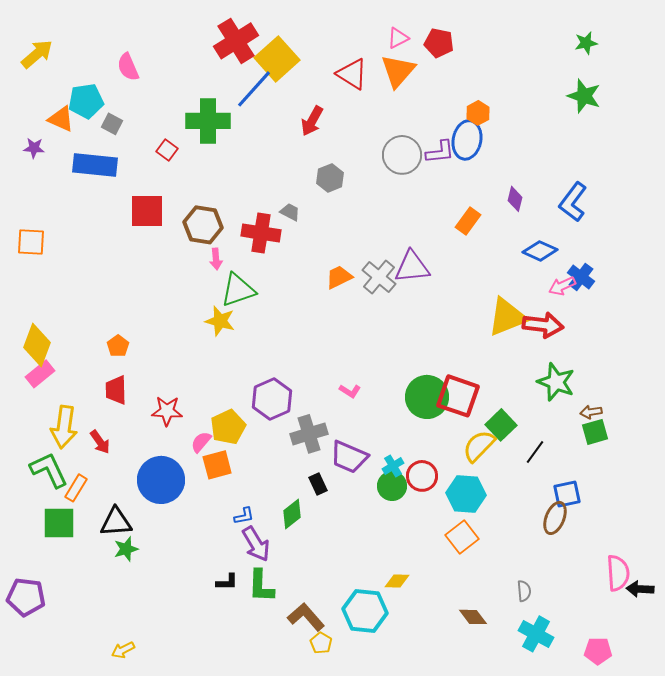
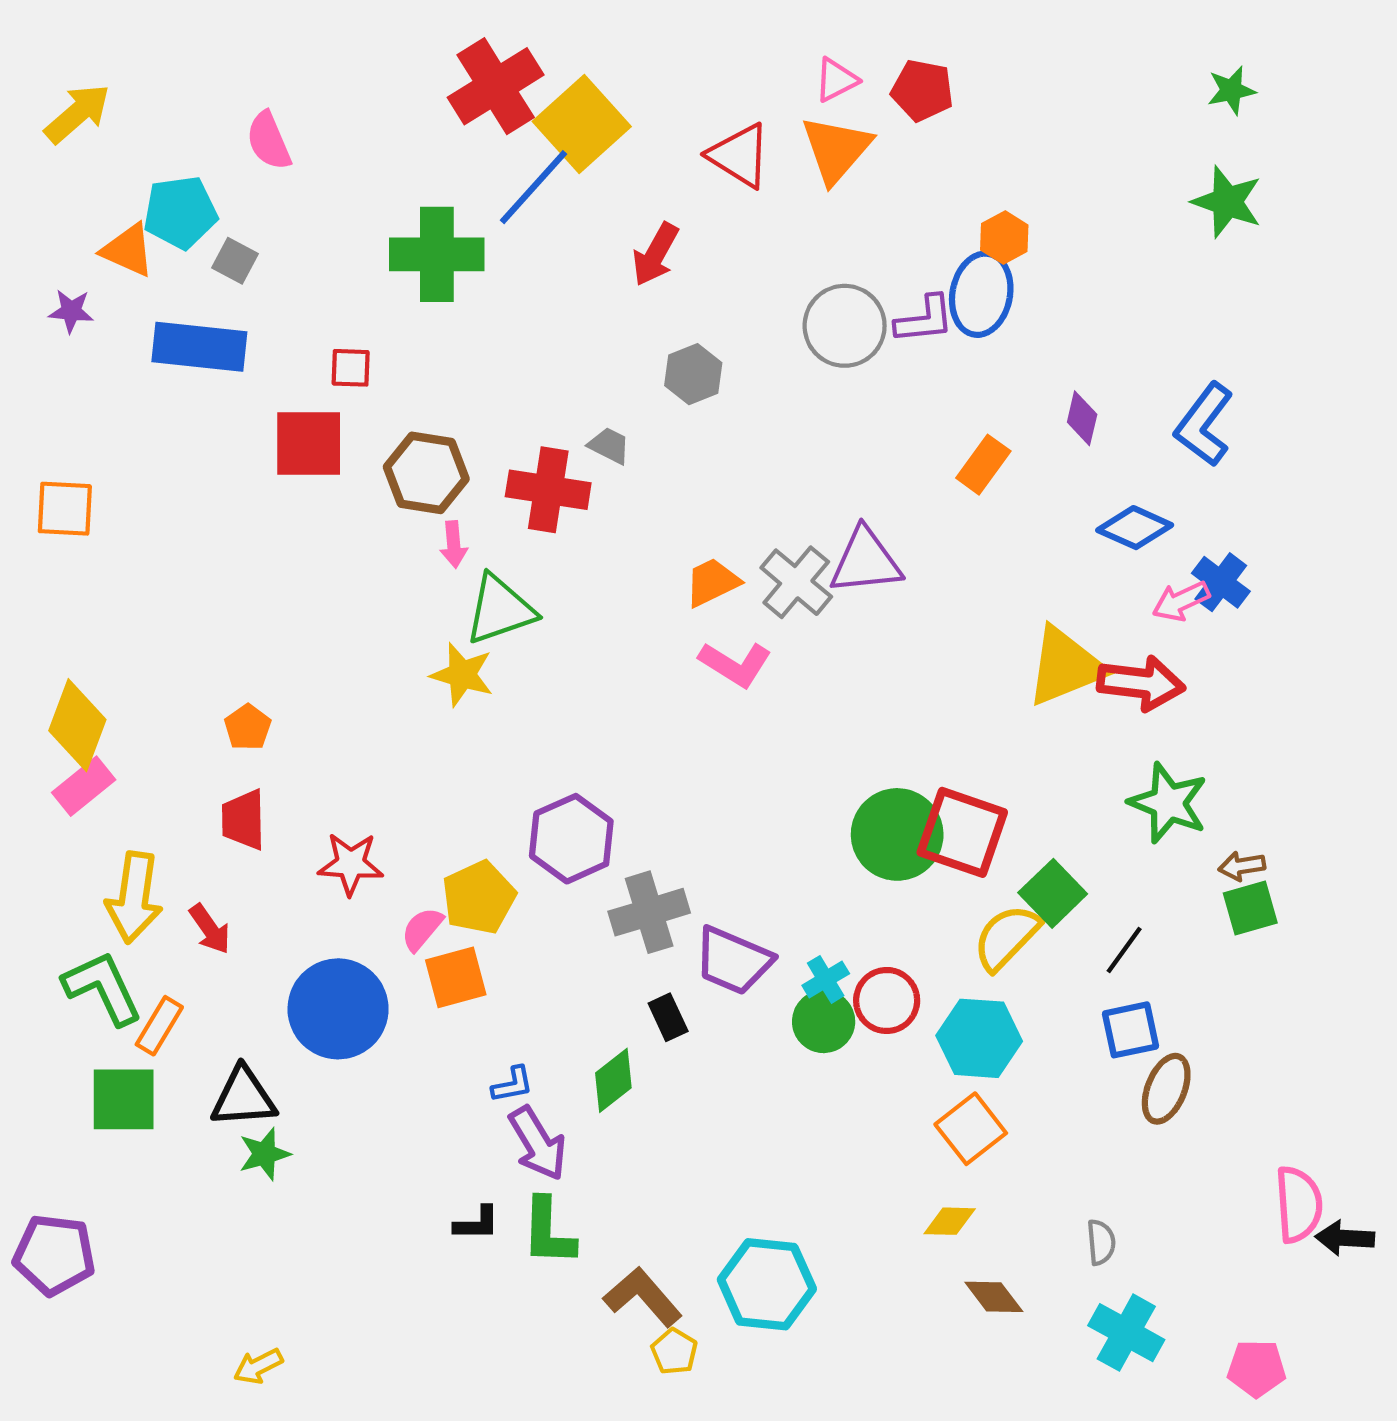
red square: (167, 150) -> (351, 368), moved, turned -35
pink L-shape: (350, 391) -> (735, 664), moved, size x1.6
blue square: (567, 494) -> (1130, 1030), moved
yellow diamond: (397, 581) -> (950, 1221), moved

